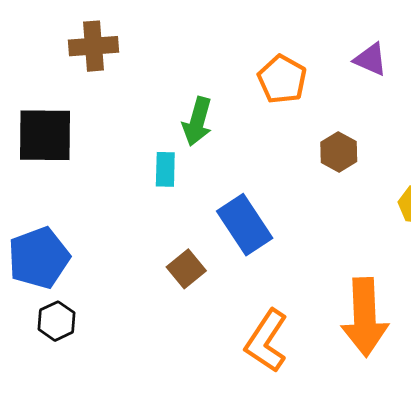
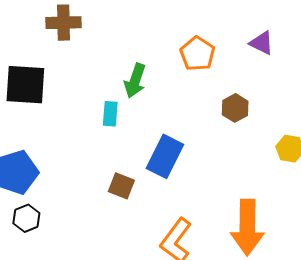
blue rectangle: (245, 225) -> (165, 156), turned 57
brown square: (186, 269) -> (121, 186), turned -32

